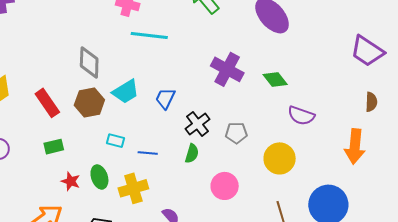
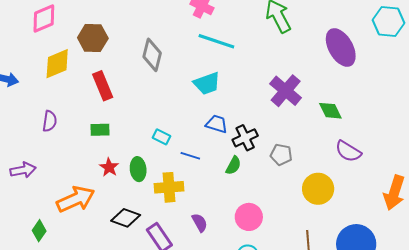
cyan trapezoid: (126, 92) -> (207, 83), moved
blue trapezoid: (165, 98) -> (217, 124), moved, turned 70
brown hexagon: (89, 103) -> (93, 38), moved
pink circle: (225, 186) -> (249, 217), moved

